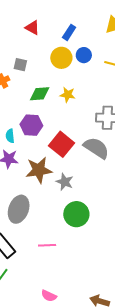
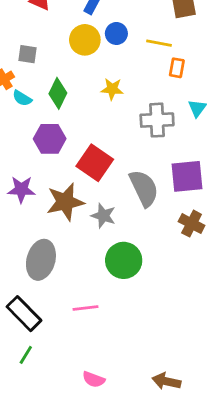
green diamond: (40, 94) -> (58, 93), turned -55
yellow star: (68, 95) -> (112, 89), moved
cyan semicircle: (10, 136) -> (22, 98), moved, turned -48
gray semicircle: (96, 148) -> (144, 188), moved, turned 36

